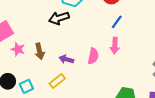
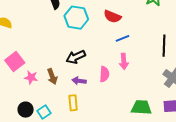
black arrow: (59, 18) -> (76, 57), moved
blue line: (117, 22) -> (123, 38), turned 40
yellow rectangle: (57, 81) -> (73, 103), turned -49

